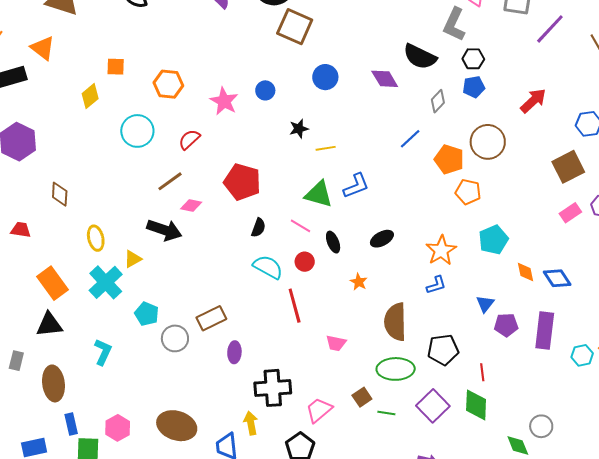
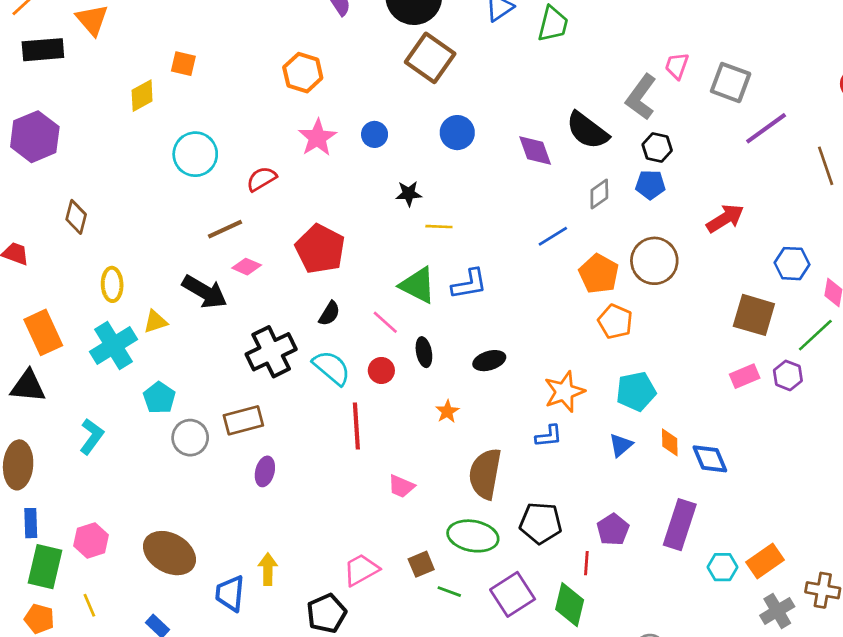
orange hexagon: (168, 84) -> (303, 73), moved
brown square: (568, 167) -> (754, 315), turned 32
blue triangle: (485, 304) -> (621, 445), moved
purple pentagon: (506, 325) -> (613, 530), moved, turned 30
black cross: (273, 388) -> (271, 352), moved, turned -33

